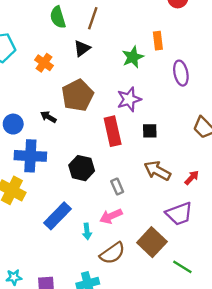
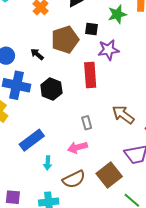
black square: (150, 131) -> (91, 29), moved
black hexagon: (82, 168) -> (51, 89), moved
cyan arrow: (87, 231) -> (48, 163), moved

